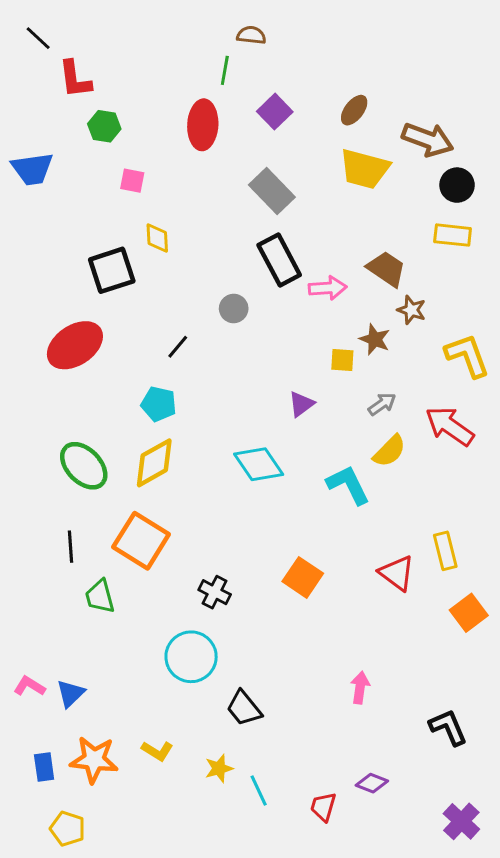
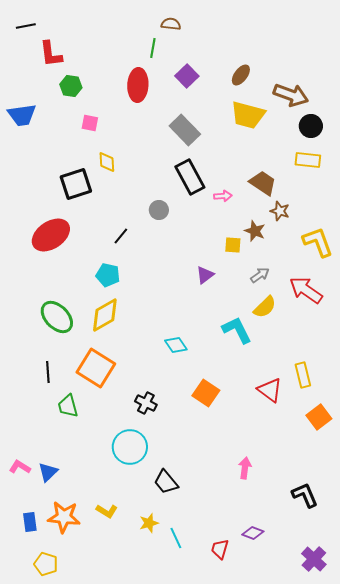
black line: (38, 38) -> (26, 26), turned -54
pink arrow: (328, 288) -> (223, 196), size x0.7
cyan diamond: (259, 464) -> (176, 345), moved, size x0.7

